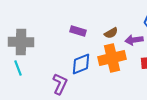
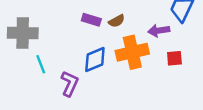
brown semicircle: (111, 33) -> (117, 21), moved
cyan line: (18, 68) -> (41, 64), moved

